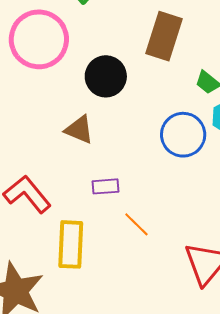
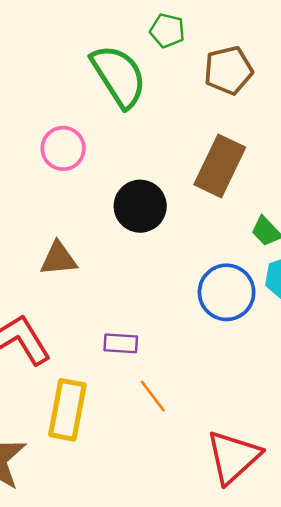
pink circle: (39, 39) -> (63, 148), size x0.6
brown triangle: (79, 130) -> (58, 259), moved, turned -36

